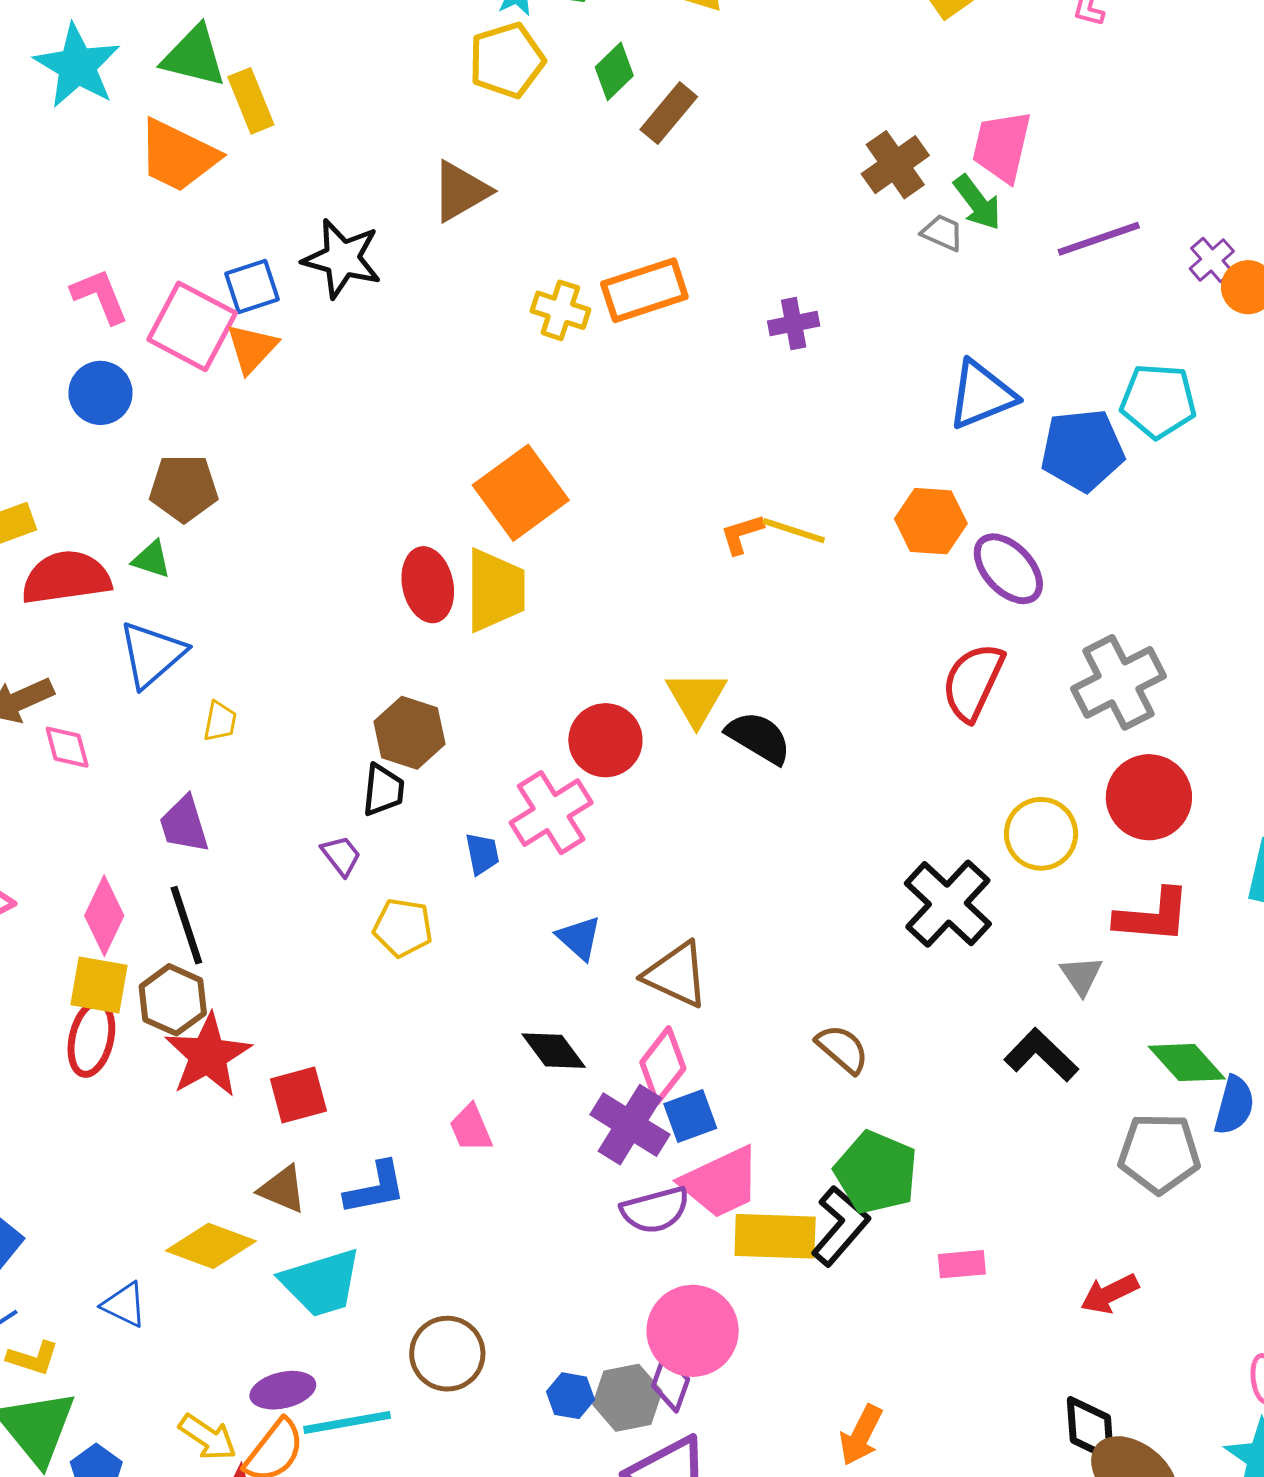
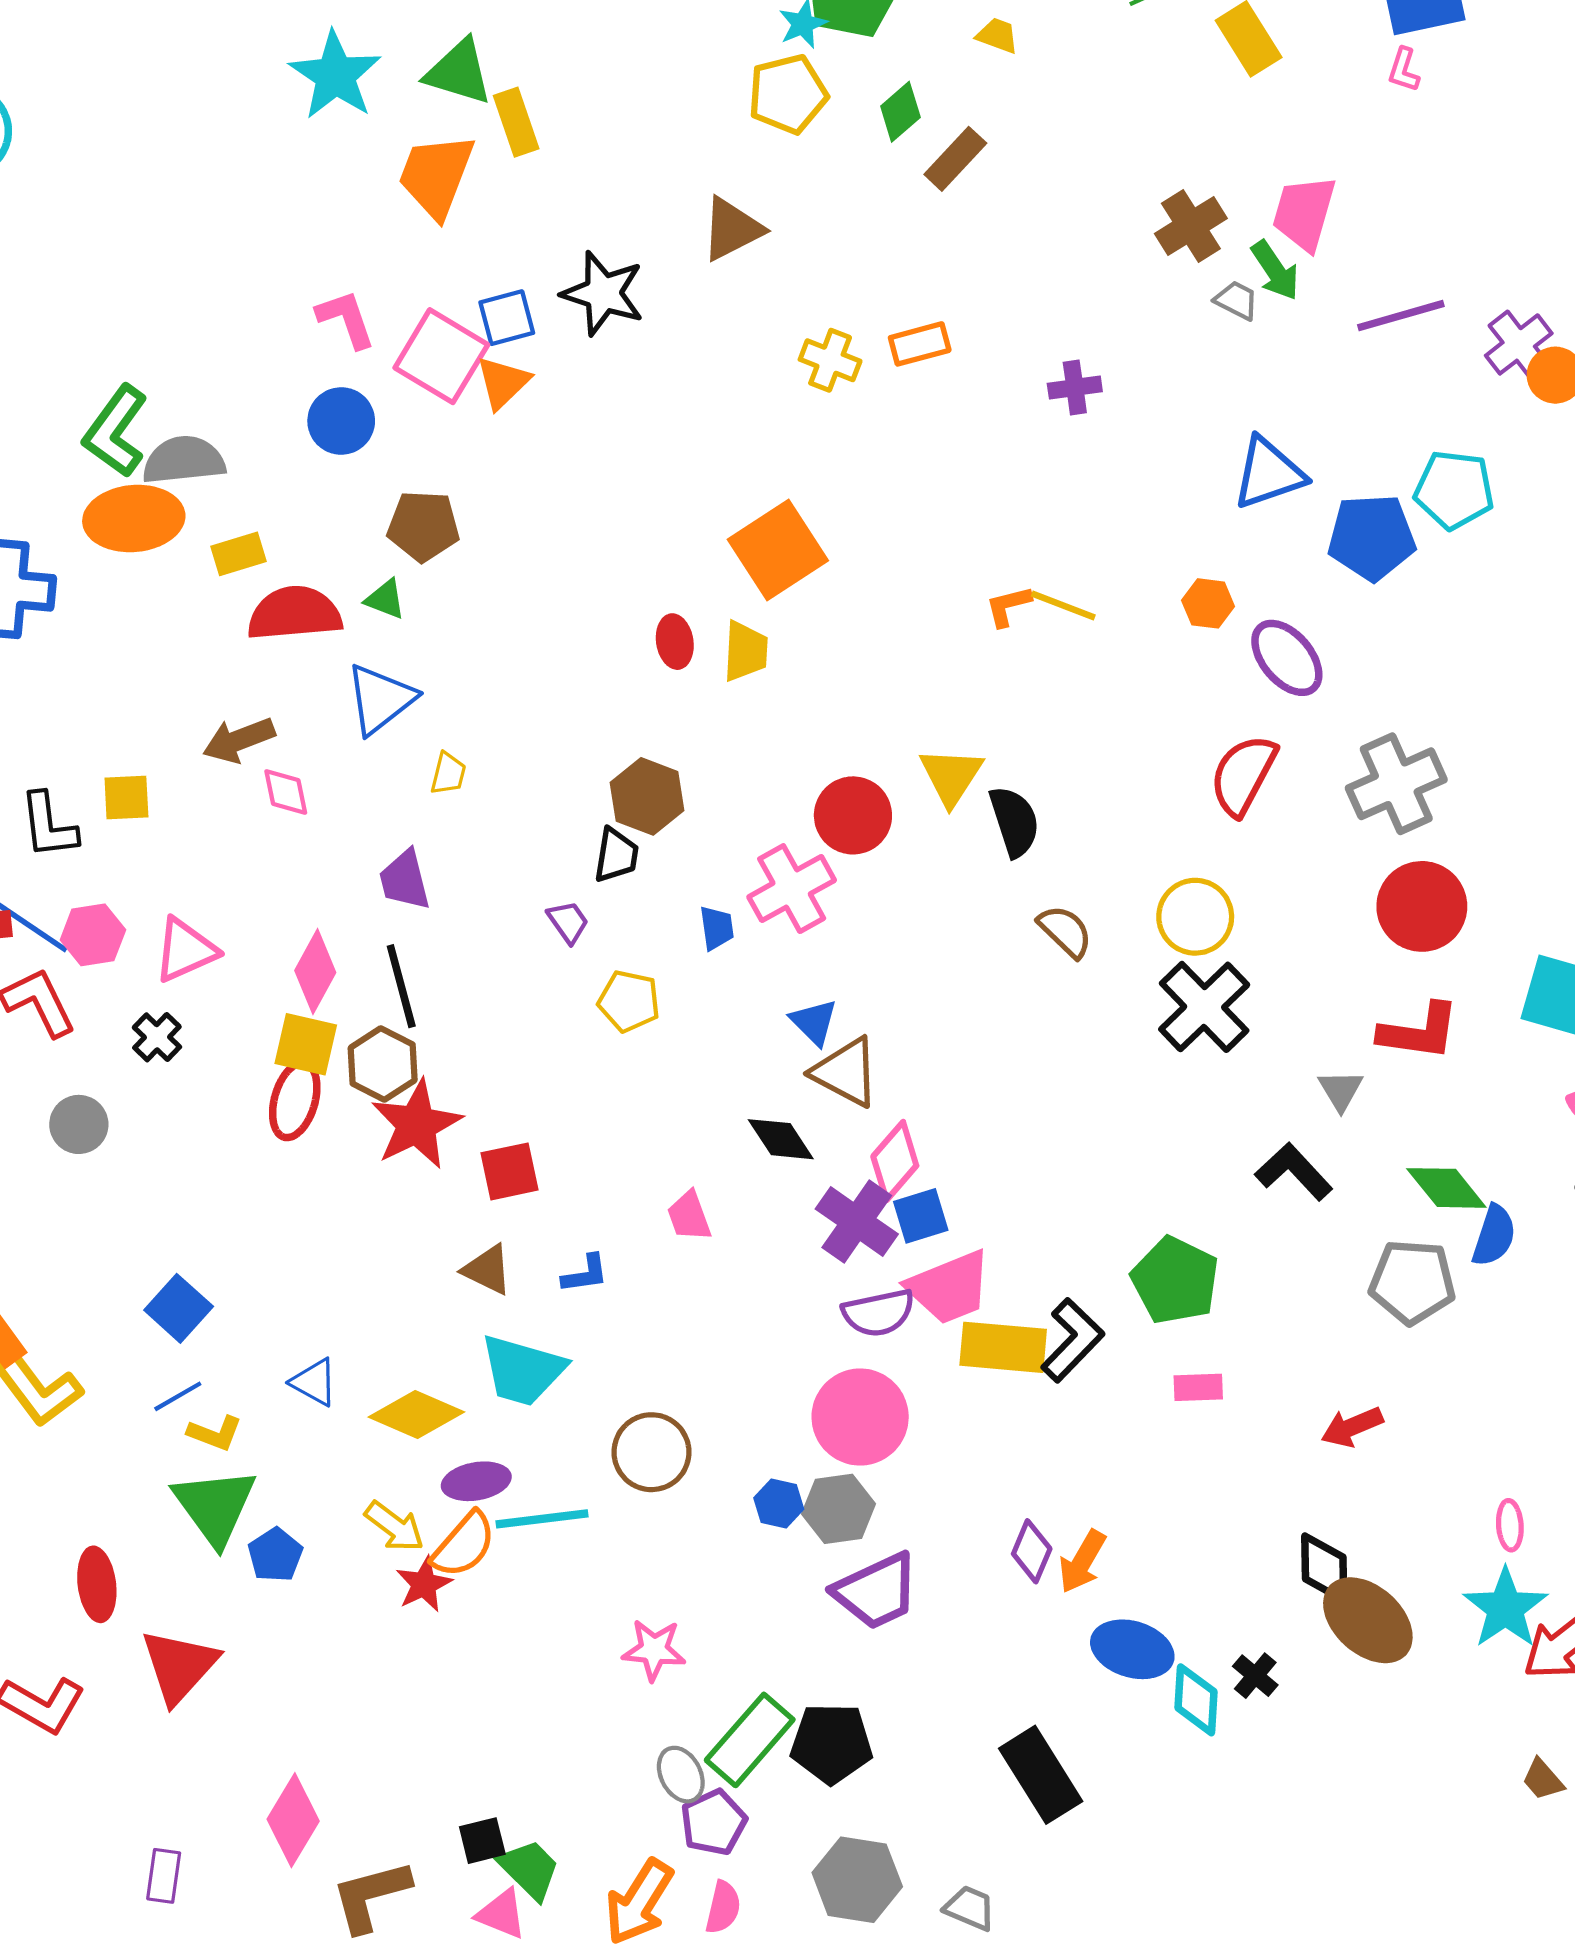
orange trapezoid: (178, 156) -> (436, 176), turned 82
purple cross: (1212, 260) -> (1519, 344), size x1.4
orange rectangle: (644, 290) -> (920, 344), size x0.7
orange hexagon: (931, 521) -> (1208, 603), size x0.7
red ellipse: (428, 585) -> (675, 642), size x0.7
yellow trapezoid: (495, 590) -> (745, 651), size x0.7
black semicircle: (759, 738) -> (1014, 821), turned 38
yellow circle: (1041, 834) -> (1195, 917), moved
brown triangle: (676, 975) -> (846, 1072), moved
brown semicircle: (842, 1049) -> (1065, 931), moved
green pentagon: (876, 1172) -> (1175, 1280), moved
blue L-shape: (375, 1188) -> (585, 1274), size x0.7
yellow diamond: (211, 1246) -> (416, 1415), moved
cyan trapezoid: (321, 1283) -> (523, 1370), turned 30
pink circle: (693, 1331) -> (860, 1417), moved
purple diamond: (671, 1382) -> (1032, 1551), moved

